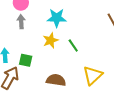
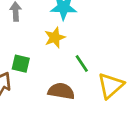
green line: (73, 45) -> (82, 64), moved

